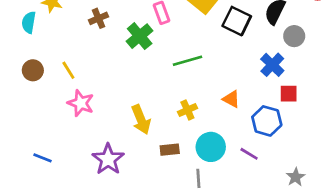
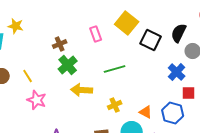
brown cross: (99, 18) -> (60, 44), moved
green cross: (140, 36) -> (68, 65), moved
orange triangle: (231, 99) -> (146, 112), moved
yellow arrow: (141, 120) -> (82, 90), moved, turned 115

